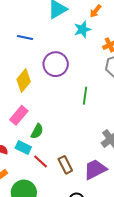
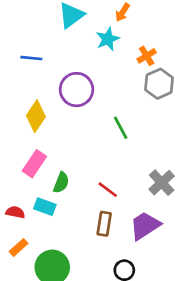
green line: (85, 96) -> (121, 128), turned -30
red line: (41, 161) -> (108, 190), moved
brown rectangle: (65, 165) -> (104, 224), turned 42

